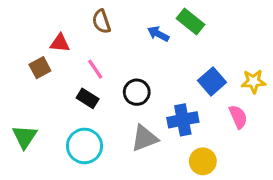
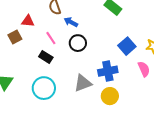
blue arrow: (158, 34) -> (71, 22), moved
black circle: (137, 92) -> (78, 43), moved
yellow circle: (203, 161) -> (110, 96), moved

